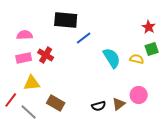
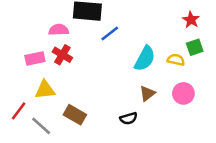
pink semicircle: (25, 35) -> (59, 30), moved
cyan semicircle: (112, 58) -> (145, 58), turned 60
pink circle: (139, 95) -> (183, 93), moved
brown triangle: (119, 104) -> (147, 93), moved

